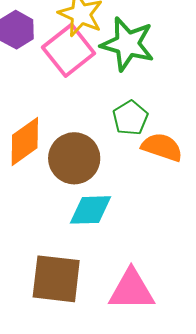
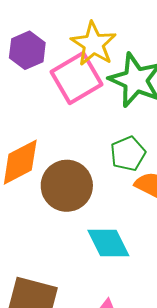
cyan diamond: (90, 210) -> (108, 243), moved, turned 57

